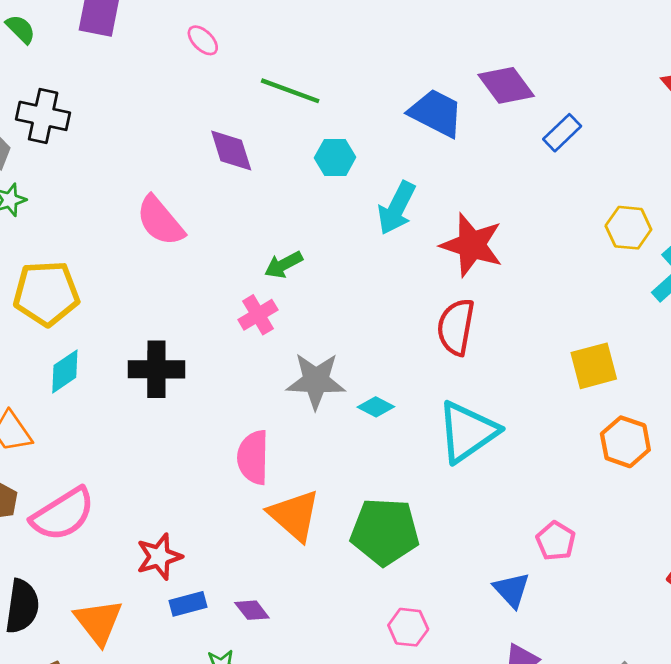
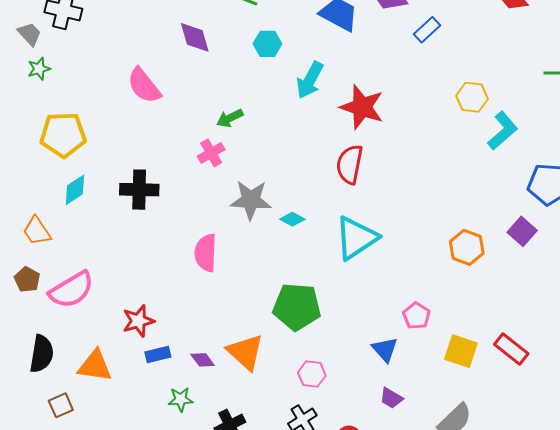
yellow square: (594, 366) -> (461, 351), moved, turned 32
orange triangle: (294, 515) -> (245, 352), moved
orange triangle: (98, 622) -> (95, 366), turned -45

